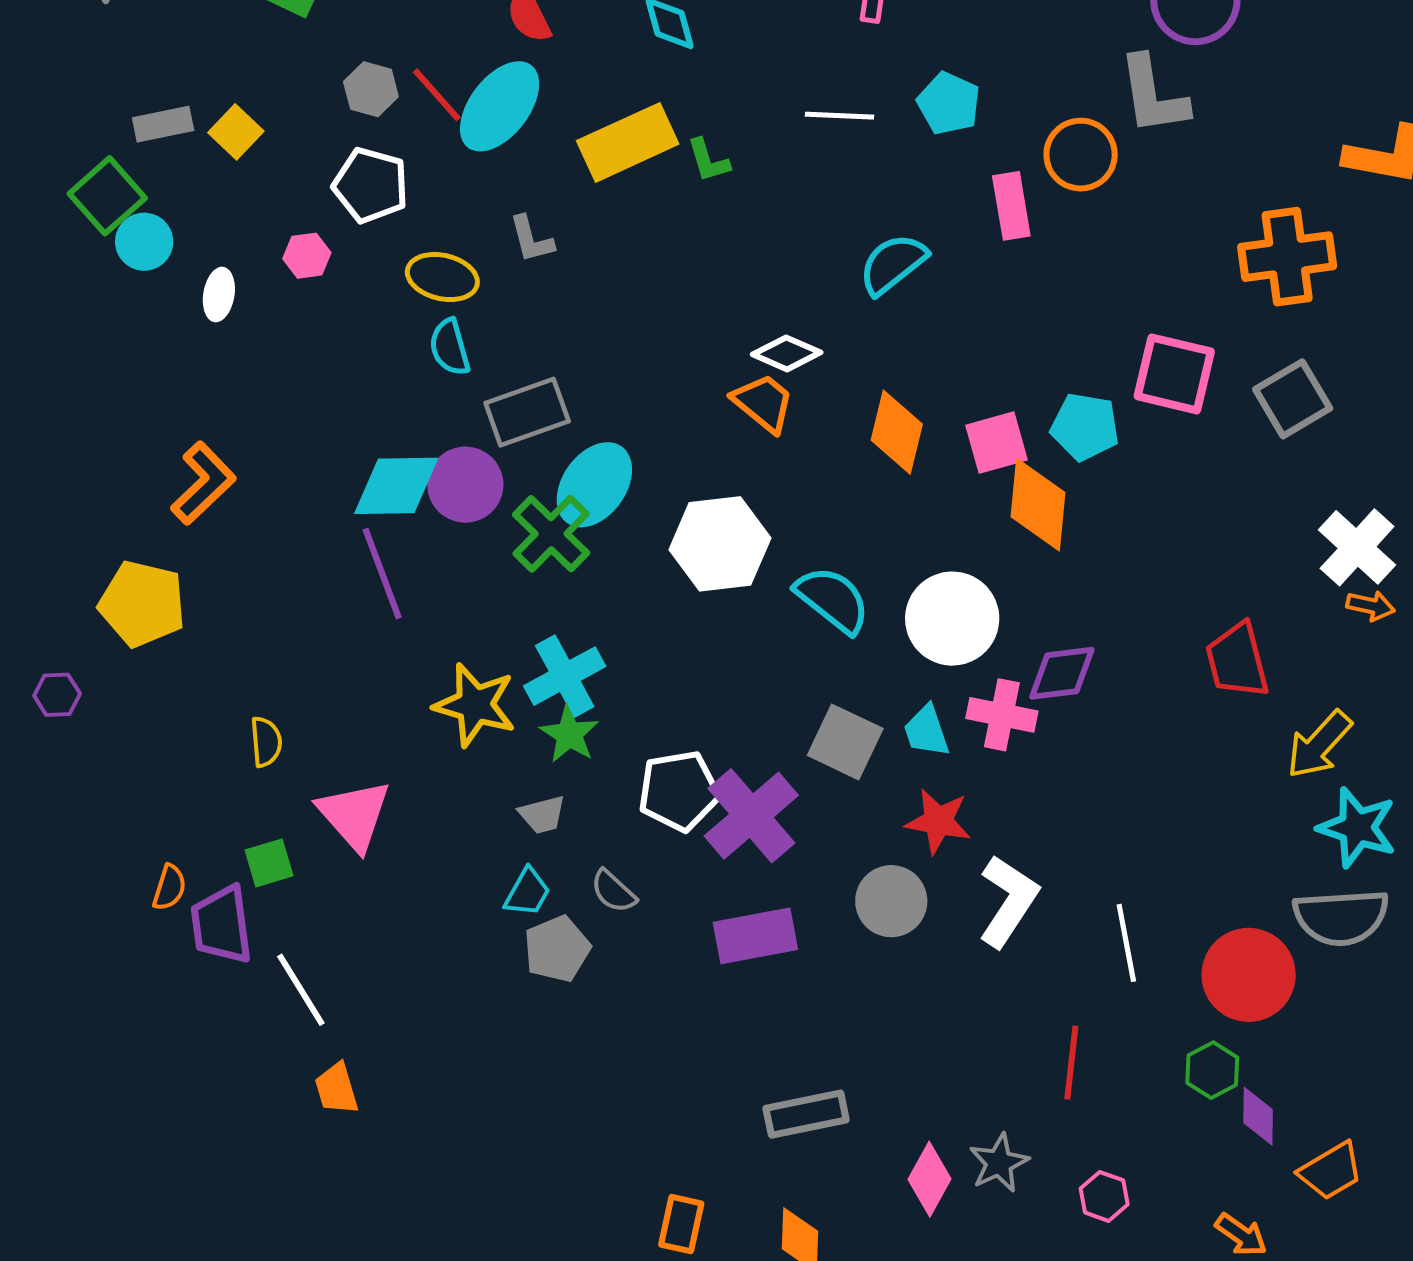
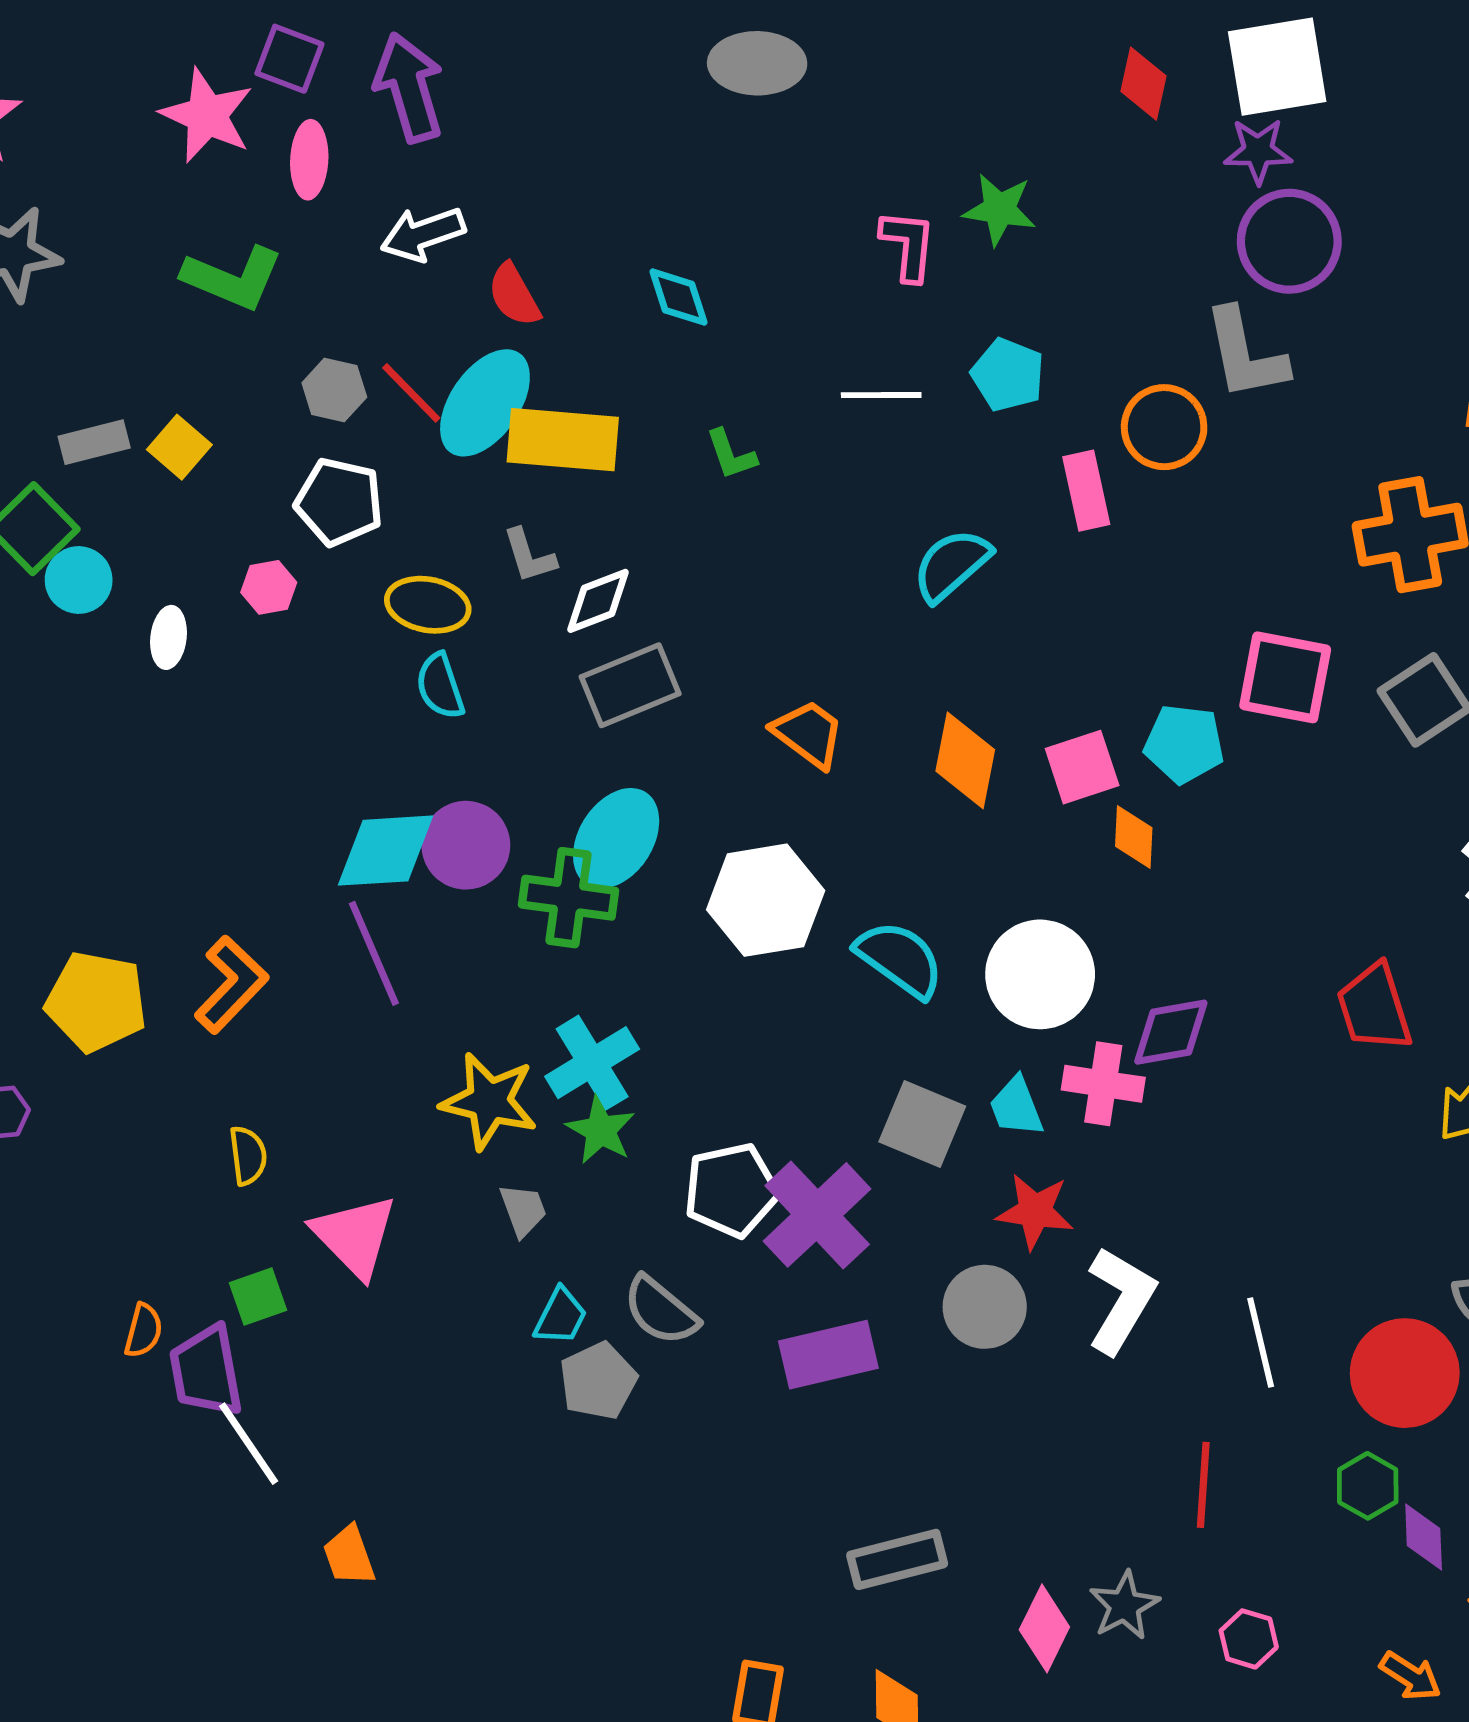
yellow rectangle: (628, 142) -> (563, 440), moved, turned 32
white diamond: (787, 353) -> (598, 601), moved, turned -42
gray rectangle: (527, 412) -> (630, 685), moved
orange L-shape: (203, 483) -> (231, 985), moved
orange diamond: (1038, 505) -> (1134, 837), size x0.6
green cross: (551, 534) -> (568, 898), turned -34
gray trapezoid: (542, 815) -> (523, 1210), moved, turned -93
gray semicircle: (613, 891) -> (661, 1311), size x1.4
white line: (301, 990) -> (249, 1444), moved

